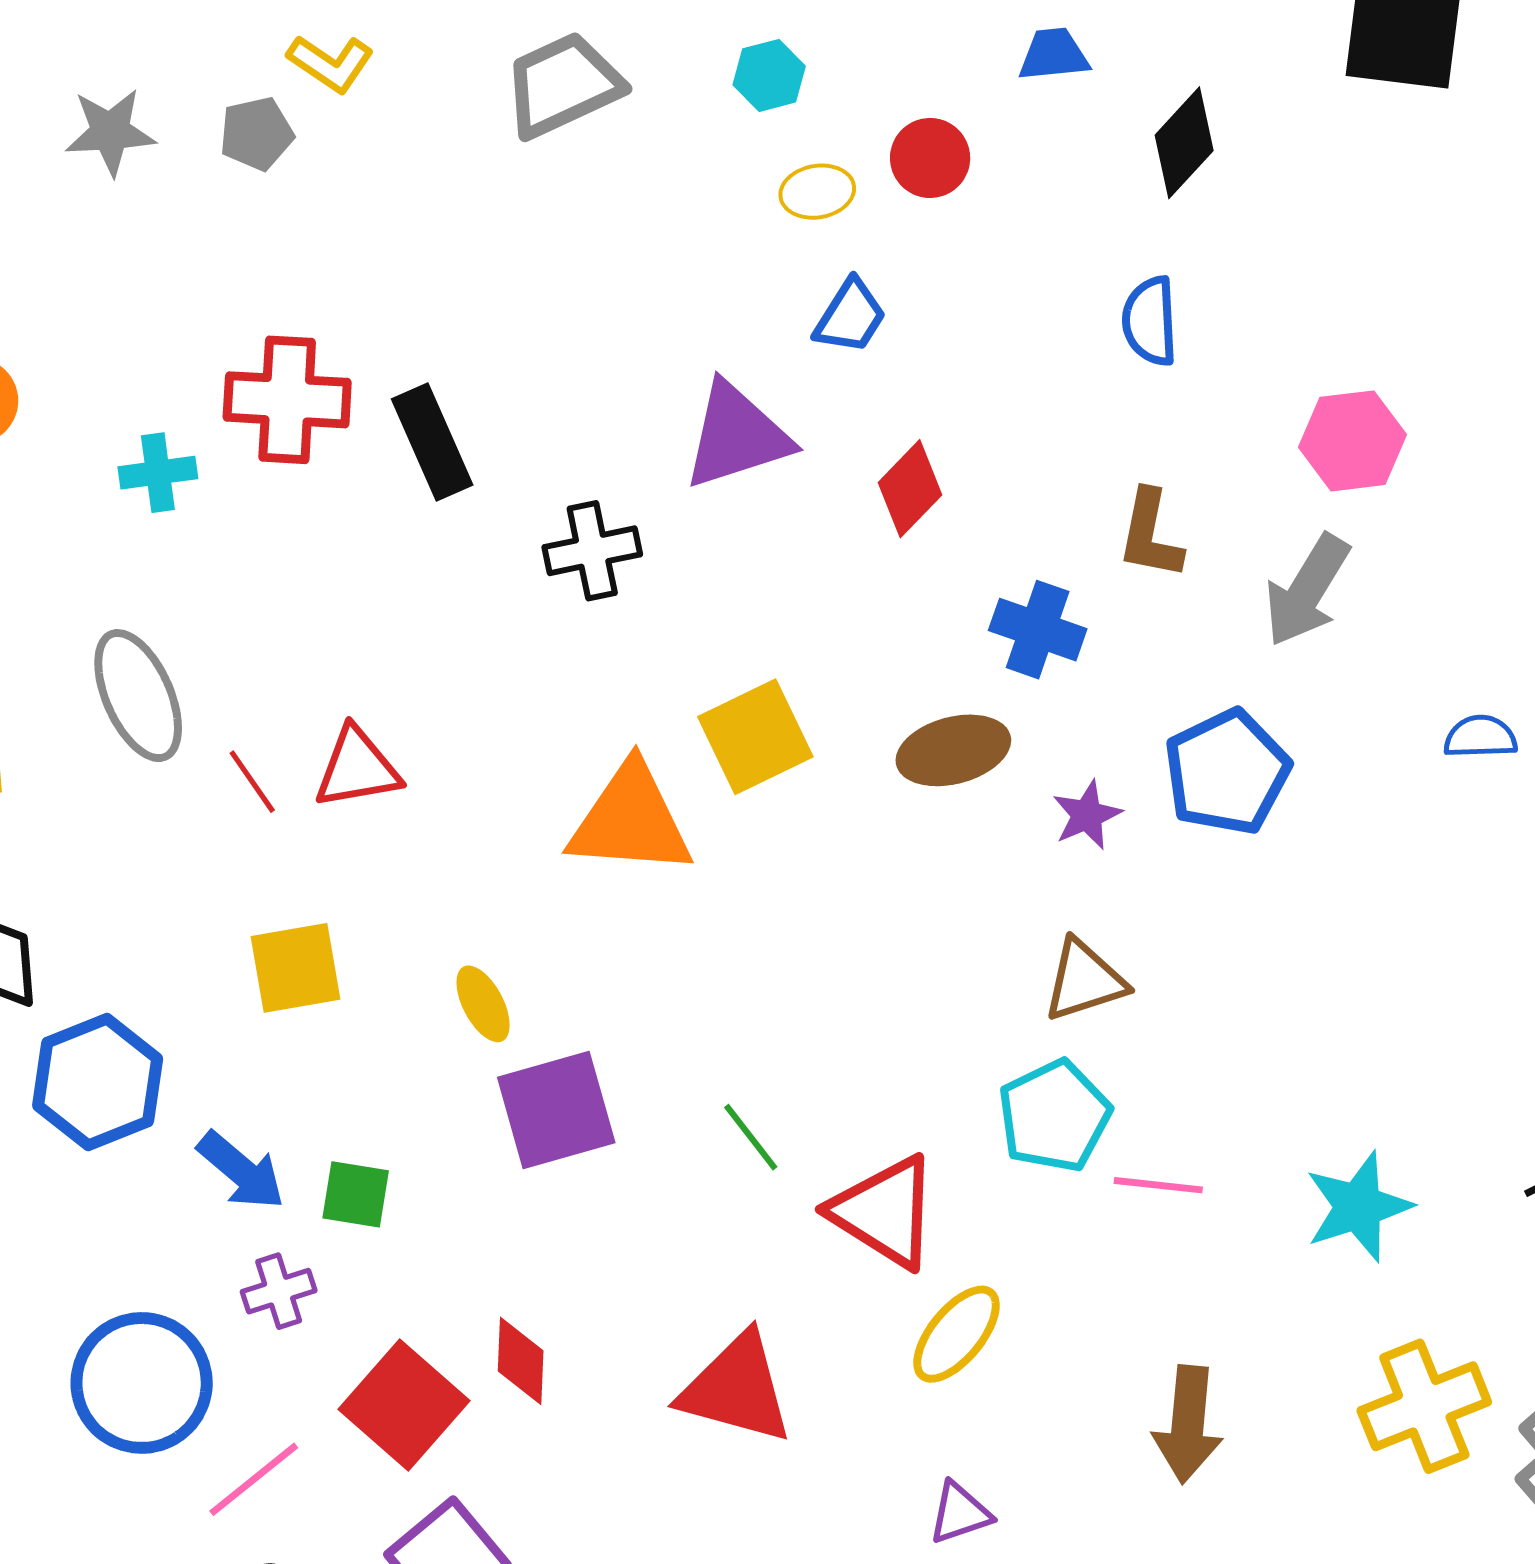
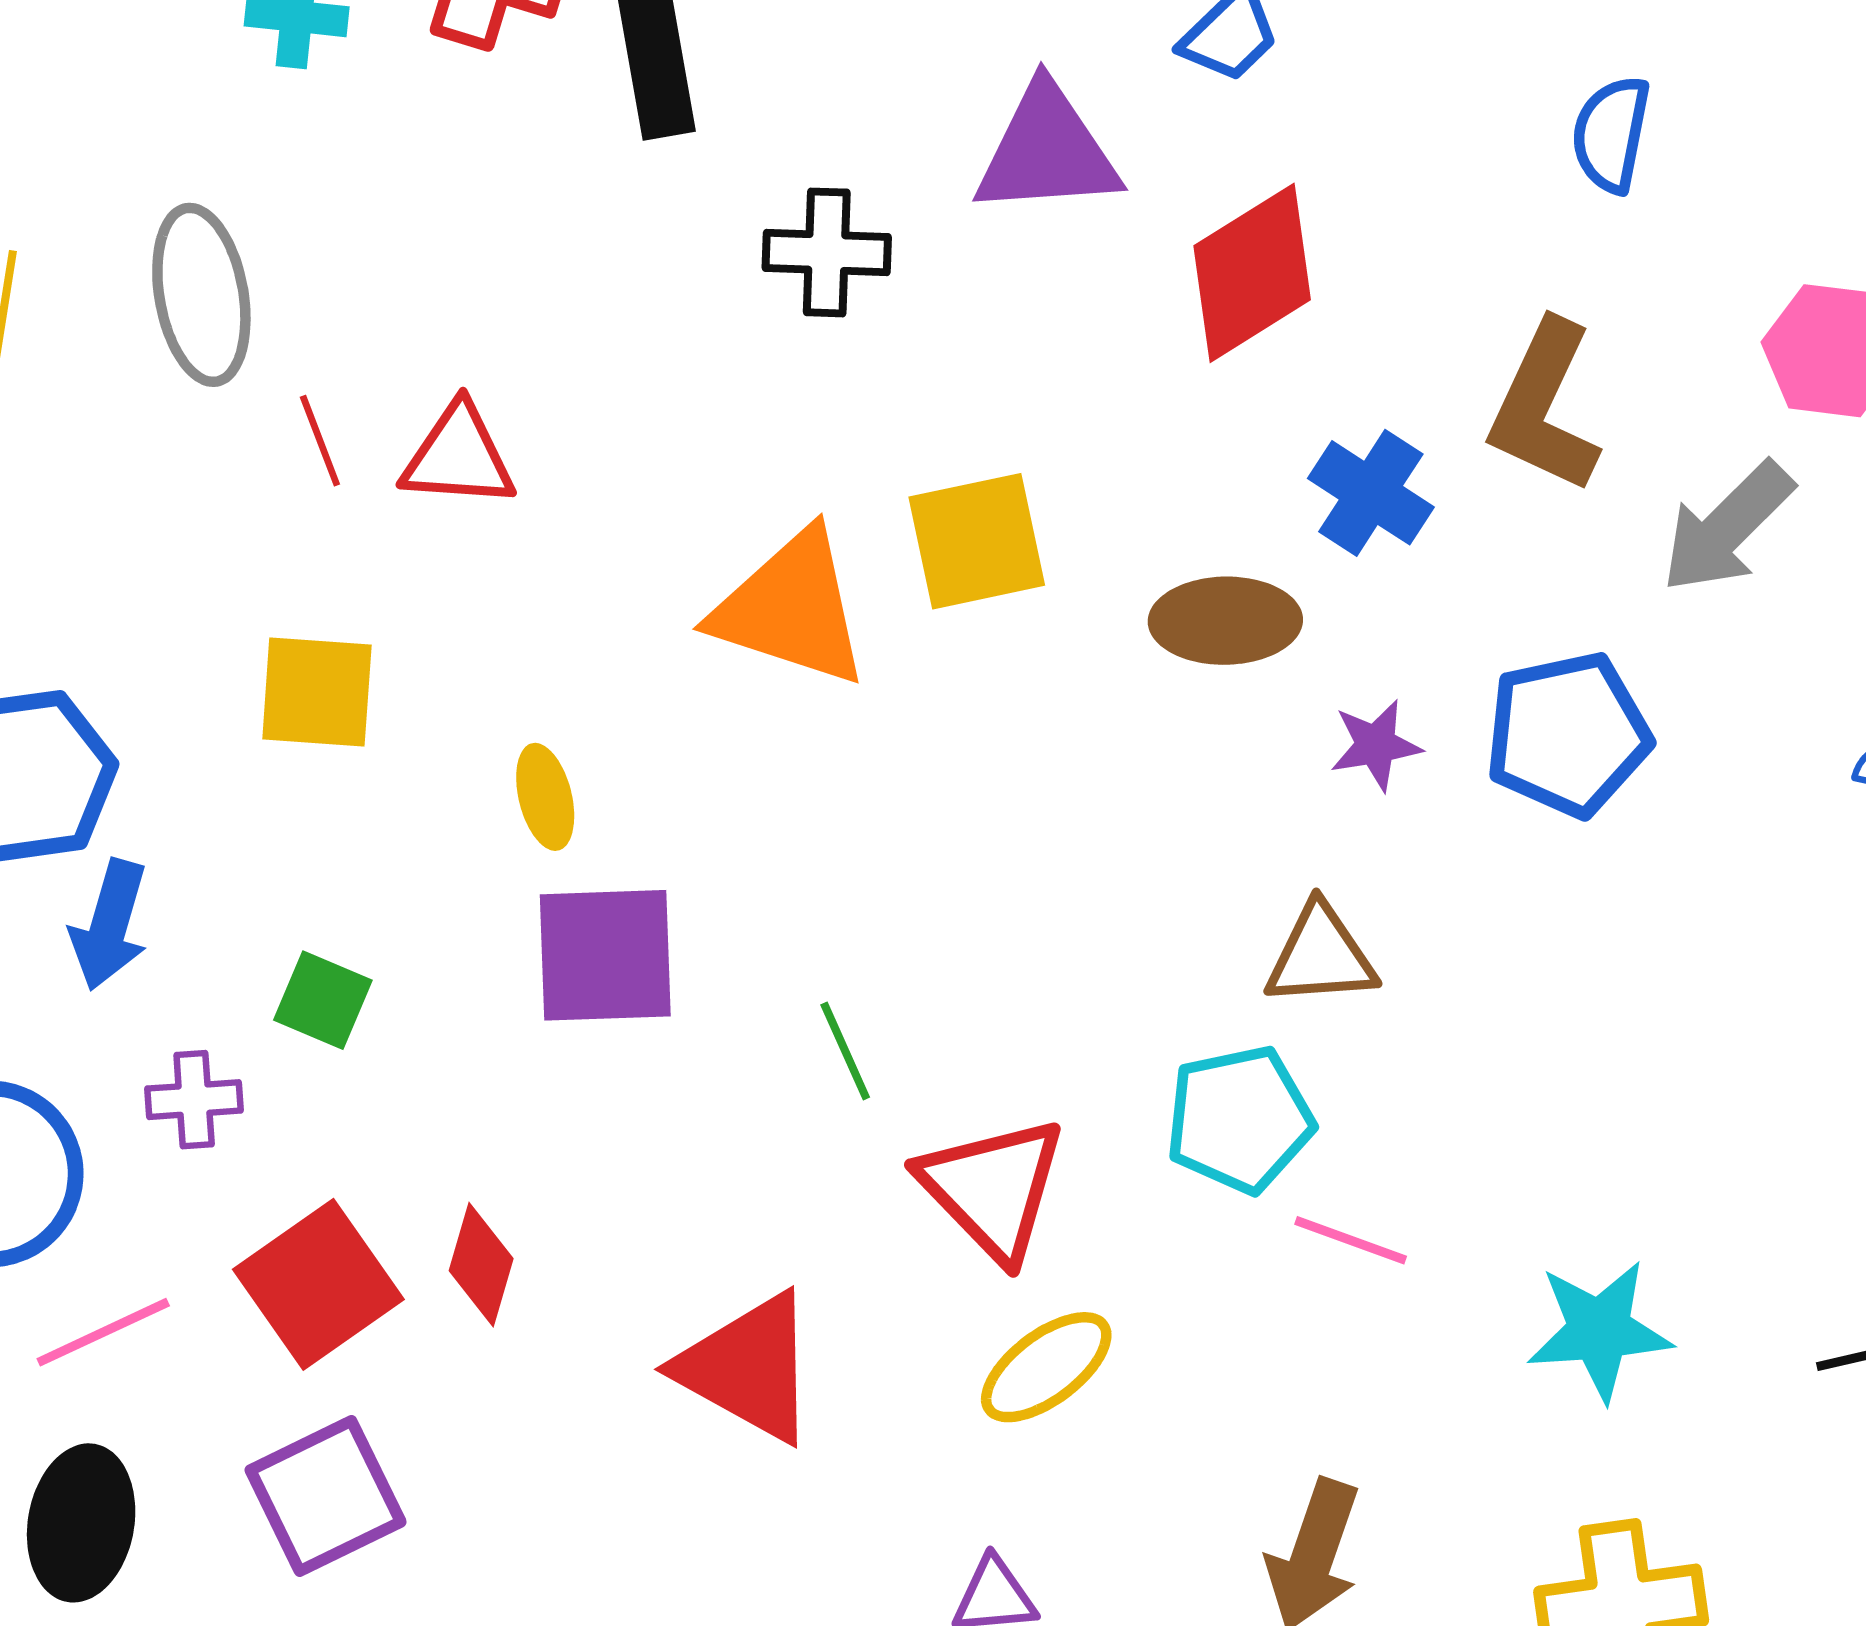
red diamond: (910, 489) -> (1252, 273), size x1.5
brown L-shape: (1150, 535) -> (1544, 407), size x1.4
blue arrow: (241, 1171) -> (109, 925), moved, turned 52

